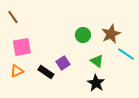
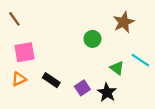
brown star: (111, 34) -> (124, 22), moved
green triangle: (97, 61) -> (117, 68), moved
purple square: (63, 63) -> (82, 88), moved

